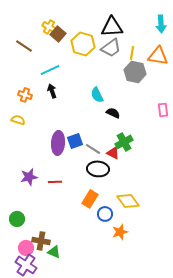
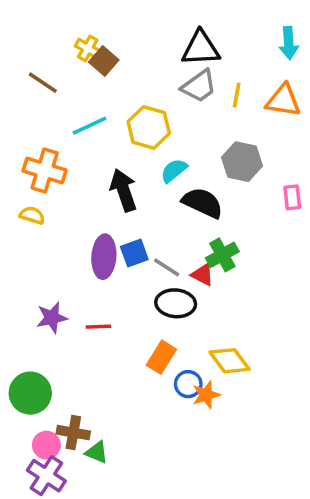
yellow hexagon: (83, 44) -> (149, 127), moved
gray hexagon: (135, 72) -> (242, 162), moved
black arrow: (52, 91) -> (124, 190), moved, size x1.6
orange cross: (25, 95) -> (45, 170), size x1.6
cyan semicircle: (97, 95) -> (174, 170), turned 77
black semicircle: (113, 113) -> (203, 203), size x1.6
green circle: (17, 219) -> (30, 393), size x1.5
orange star: (120, 232) -> (206, 395), moved

